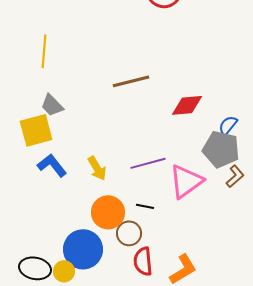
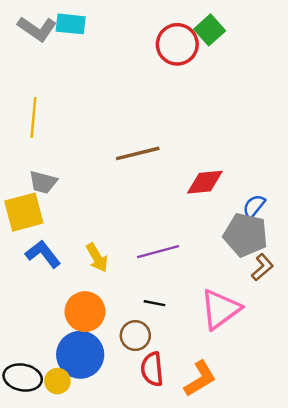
gray trapezoid: (52, 105) -> (43, 182), turned -30
pink triangle: (186, 181) -> (220, 309), moved
orange circle: (108, 212) -> (85, 312), moved

